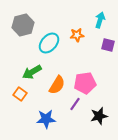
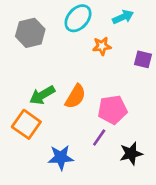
cyan arrow: (100, 20) -> (123, 17), moved, turned 49
cyan ellipse: (49, 43) -> (78, 18), moved
orange semicircle: (57, 85) -> (75, 96), moved
orange square: (20, 94) -> (26, 124), size x1.5

